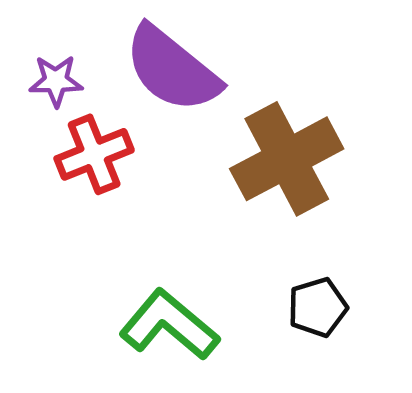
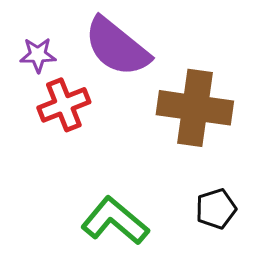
brown cross: (287, 159) -> (195, 108), turned 36

